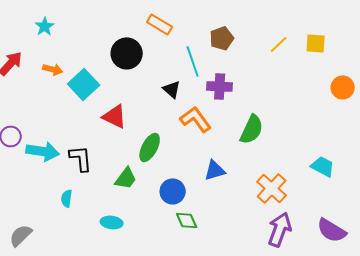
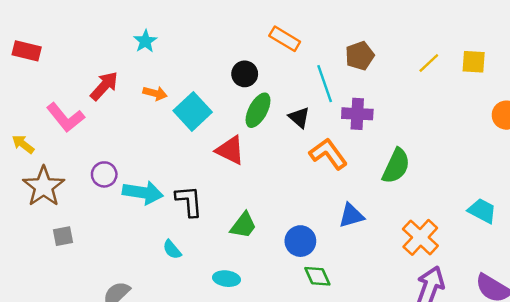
black circle: (127, 53) -> (245, 74), size x0.7
green ellipse: (150, 147) -> (258, 110), moved
cyan semicircle: (67, 198) -> (172, 250), turned -48

